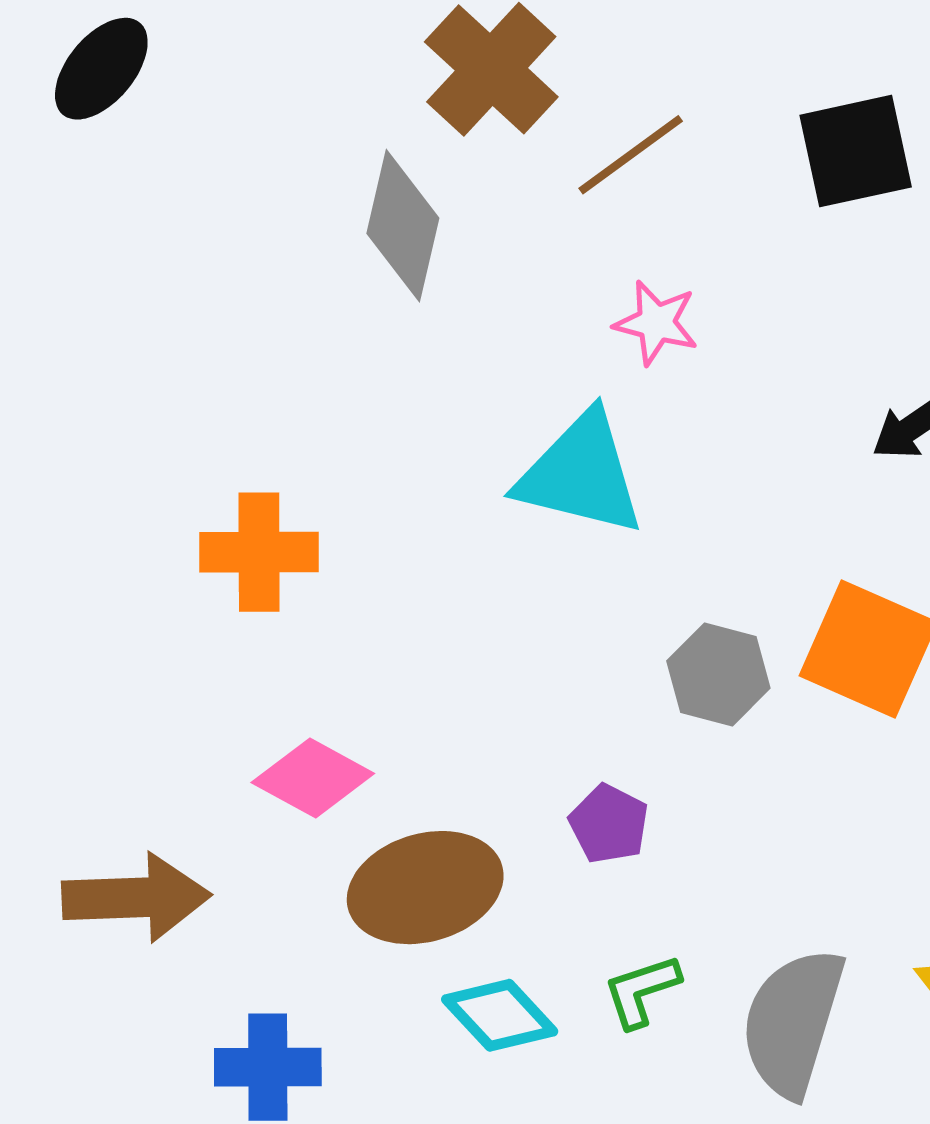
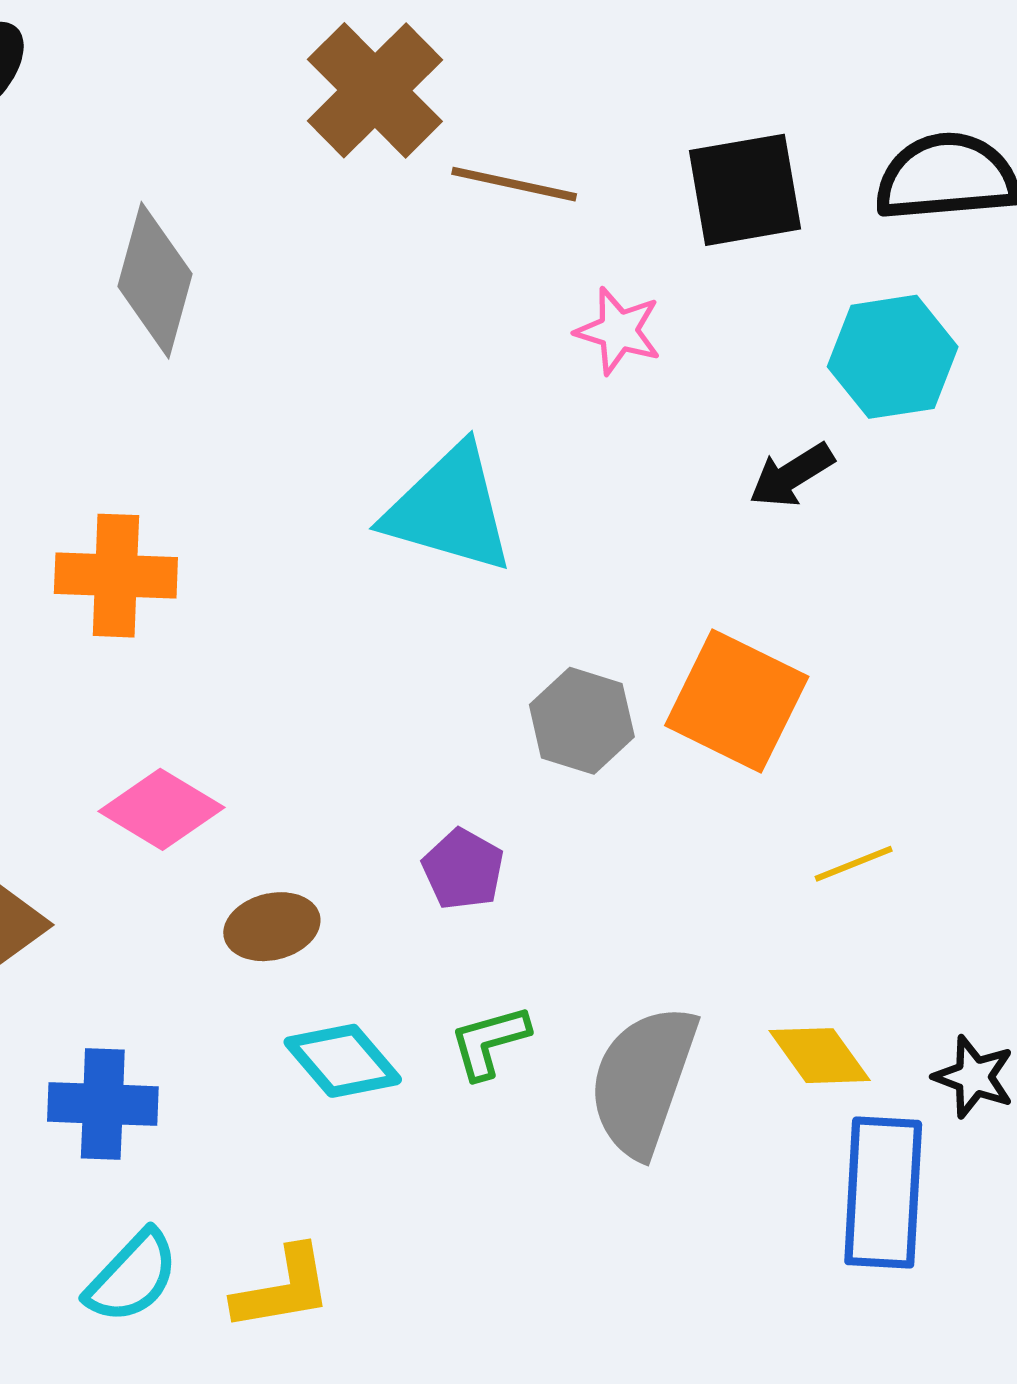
brown line: (631, 155) -> (514, 184), turned 46
gray diamond: (403, 226) -> (155, 280), moved
pink star: (656, 323) -> (618, 331), moved
brown ellipse: (425, 888) -> (272, 927), size x0.6

